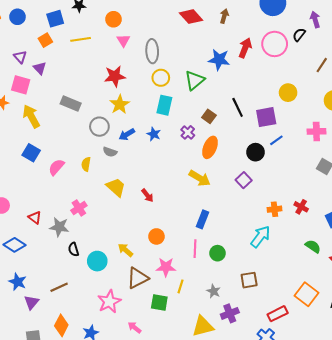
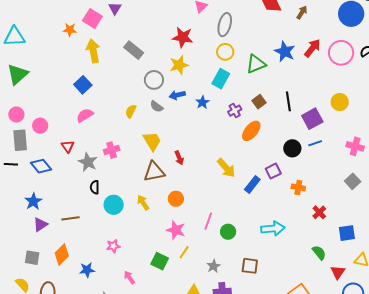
purple square: (266, 117) -> (312, 119), turned -35
pink semicircle: (56, 167) -> (85, 115), moved
yellow arrow: (200, 178) -> (226, 168), moved
orange cross: (275, 209) -> (298, 187), moved
blue rectangle: (202, 219) -> (252, 184), moved
cyan arrow: (260, 237) -> (273, 228), turned 30
brown triangle: (138, 278) -> (154, 172), moved
pink star: (109, 302) -> (113, 246), size x0.6

